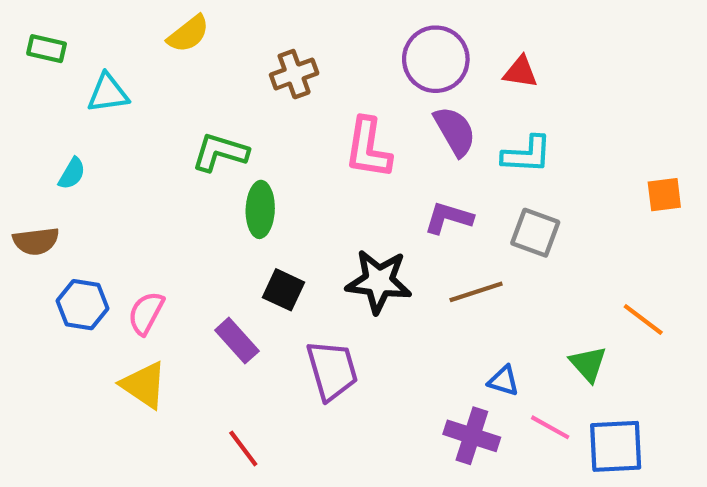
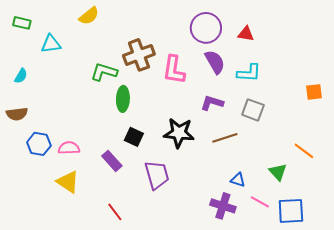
brown cross: (294, 74) -> (139, 55), moved, size x1.4
cyan semicircle: (72, 173) -> (21, 76), moved
pink semicircle: (146, 313) -> (69, 148), turned 60

